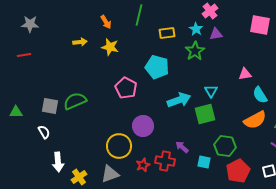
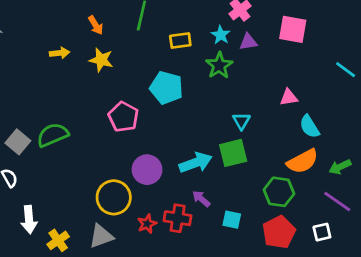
pink square: (260, 25) -> (293, 29), moved
cyan arrow: (179, 100) -> (196, 163), moved
gray square: (50, 106) -> (18, 142), turned 30
green hexagon: (225, 146) -> (279, 192), moved

